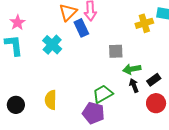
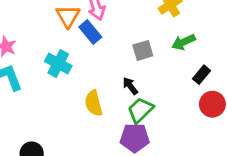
green arrow: (132, 69) -> (184, 42), moved
black arrow: (134, 85) -> (130, 86), moved
yellow semicircle: (51, 100) -> (93, 103), moved

